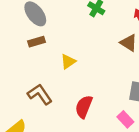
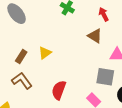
brown rectangle: (36, 42) -> (21, 56), moved, turned -40

